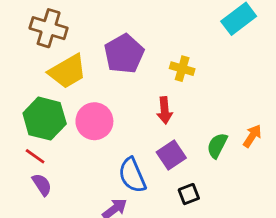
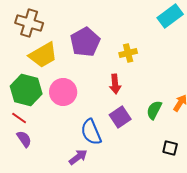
yellow cross: (182, 69) -> (128, 53), turned -30
black square: (189, 194) -> (170, 148), moved, turned 35

